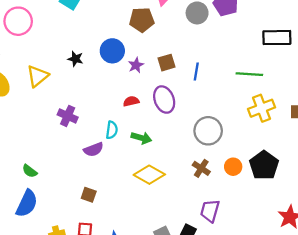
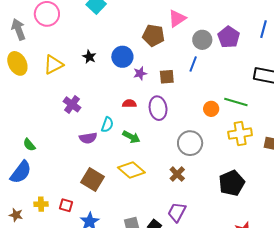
blue line: (196, 71) -> (193, 64), moved
orange circle: (233, 167) -> (211, 109), moved
brown square: (89, 195) -> (92, 180), moved, size x1.6

